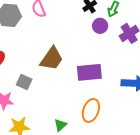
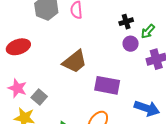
gray square: (24, 82) -> (39, 97), moved

